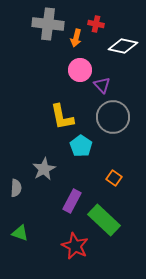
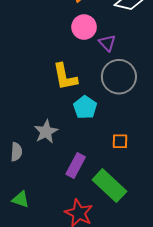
orange square: (114, 178) -> (120, 141), turned -35

